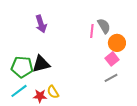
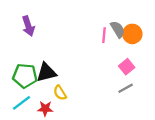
purple arrow: (41, 24) -> (28, 26), moved
orange circle: (117, 43) -> (132, 34), moved
yellow semicircle: (53, 92) -> (60, 93), moved

